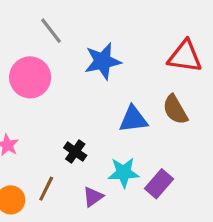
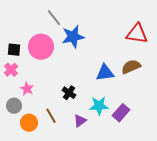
blue star: (103, 61) -> (73, 37), moved
brown semicircle: (175, 110) -> (131, 67), turned 96
brown line: (46, 189) -> (51, 116), turned -56

